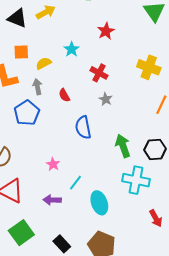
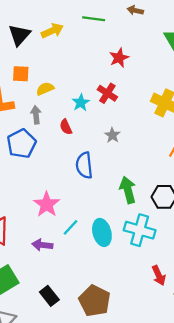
black triangle: (17, 18) -> (19, 35), turned 45
cyan star: (72, 49) -> (81, 103), moved
red cross: (99, 73) -> (107, 93), moved
pink star: (53, 164) -> (47, 204), size x1.6
cyan ellipse: (99, 203) -> (102, 232), moved

